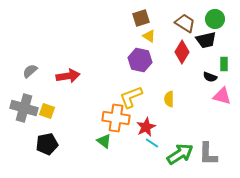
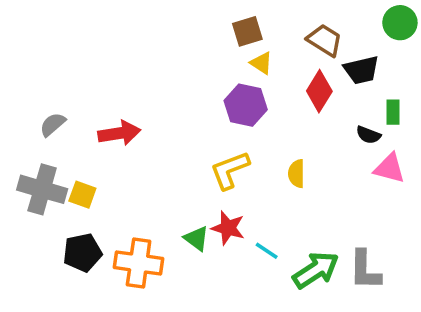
green circle: (215, 19) -> (400, 23), moved
orange cross: (116, 118) -> (139, 263), moved
red star: (146, 127) -> (228, 228), moved, turned -30
green triangle: (104, 141) -> (196, 238), moved

